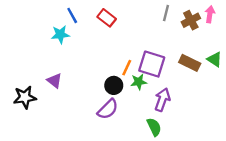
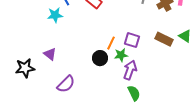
purple square: (152, 64) -> (132, 40), size x0.7
purple arrow: (162, 100) -> (130, 70), moved
purple semicircle: (108, 109) -> (66, 84), moved

